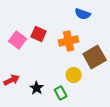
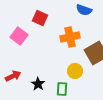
red square: (39, 34) -> (40, 18), moved
green rectangle: (61, 93) -> (62, 89), turned 32

